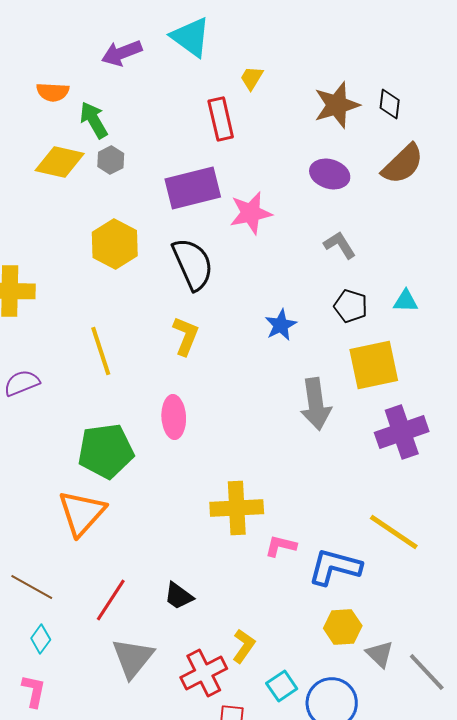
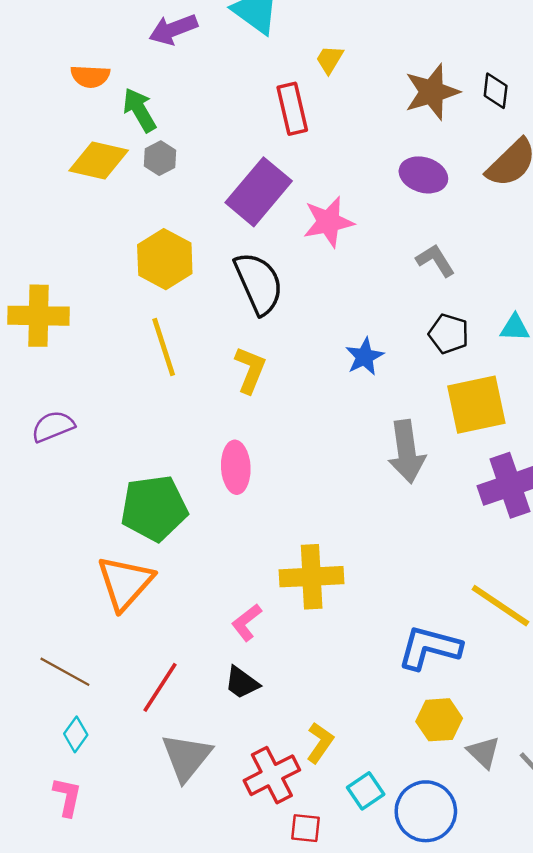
purple rectangle: (193, 188) -> (259, 192), turned -36
yellow line: (101, 351) -> (164, 347), moved
pink L-shape: (281, 546) -> (247, 622), moved, turned -52

